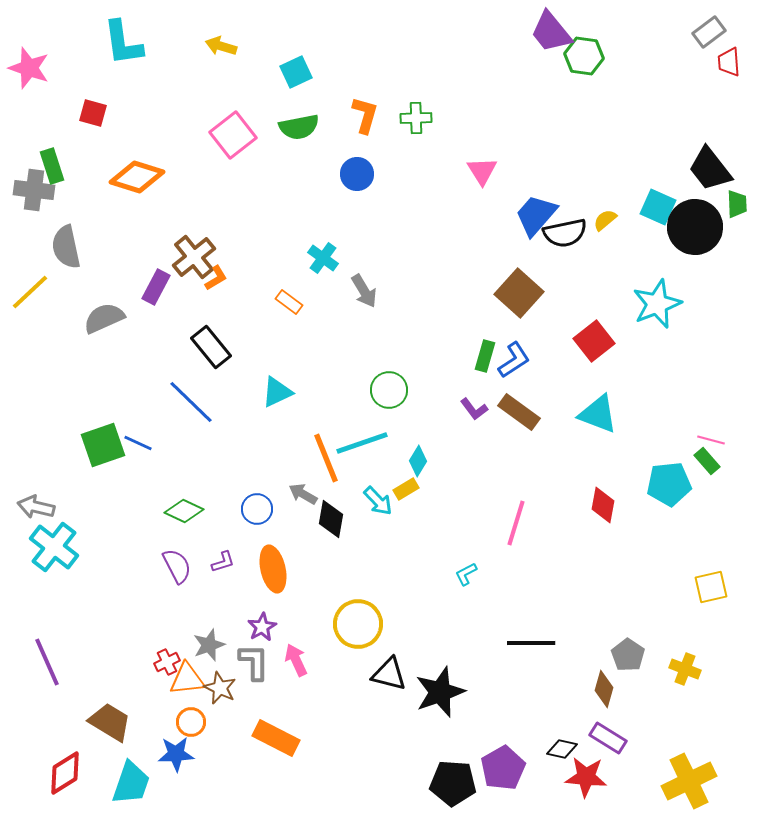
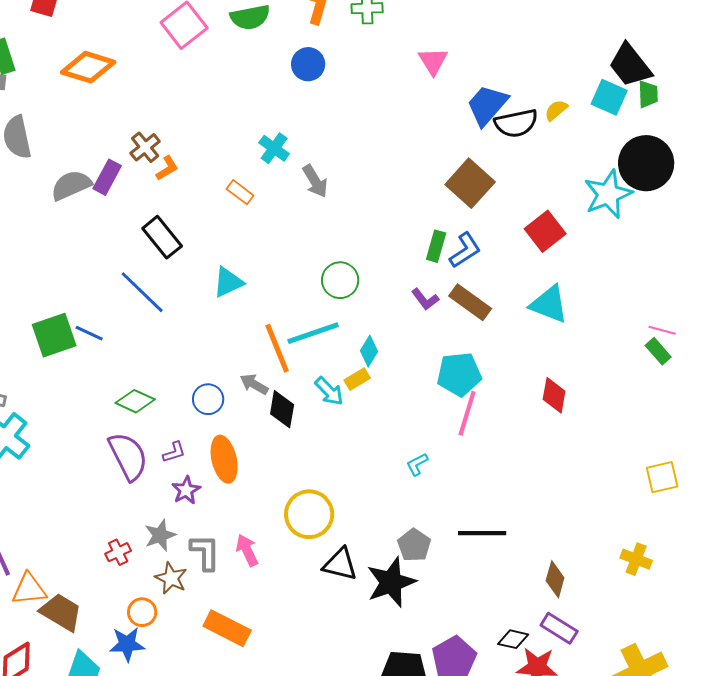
black trapezoid: (710, 169) -> (630, 65), moved
green trapezoid: (737, 204) -> (648, 94), moved
black circle: (695, 227) -> (646, 163), moved
brown cross: (194, 257) -> (145, 147), size x0.7
gray semicircle: (104, 318) -> (71, 185), moved
cyan pentagon: (669, 484) -> (459, 374), moved
purple semicircle: (177, 566) -> (128, 456), size x1.4
purple star: (262, 627) -> (186, 490), moved
gray pentagon: (628, 655) -> (414, 545), moved
orange triangle: (187, 679) -> (29, 589), moved

